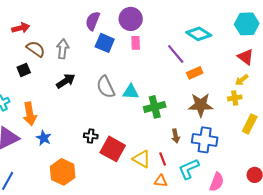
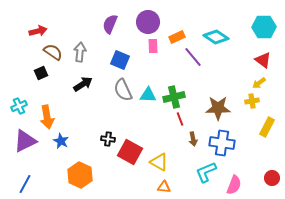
blue square: (105, 43) -> (120, 60), moved
orange rectangle: (195, 73) -> (177, 37), moved
green cross: (155, 107) -> (174, 97), moved
red line: (163, 159) -> (180, 119), moved
orange triangle: (161, 181) -> (164, 187), moved

